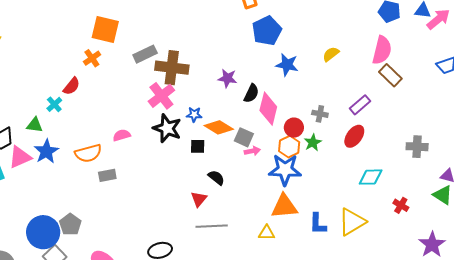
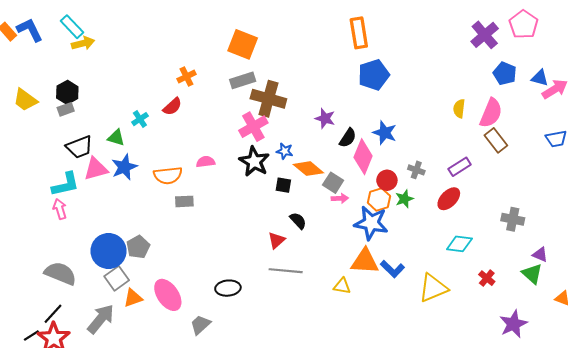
orange square: (105, 30) -> (243, 44), moved
yellow semicircle: (331, 54) -> (459, 109), moved, turned -54
blue star: (287, 65) -> (385, 133), moved
red semicircle: (71, 86) -> (172, 107), moved
blue L-shape: (318, 224) -> (392, 269), moved, turned -55

